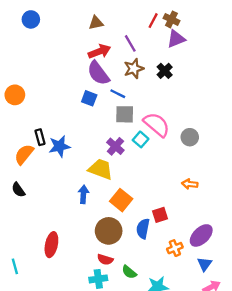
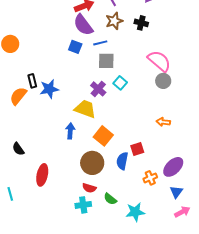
black cross: (165, 71) -> (141, 23), turned -32
blue line: (118, 94) -> (100, 43), turned -40
pink semicircle: (157, 125) -> (159, 61), moved
black semicircle: (18, 190) -> (18, 149), moved

